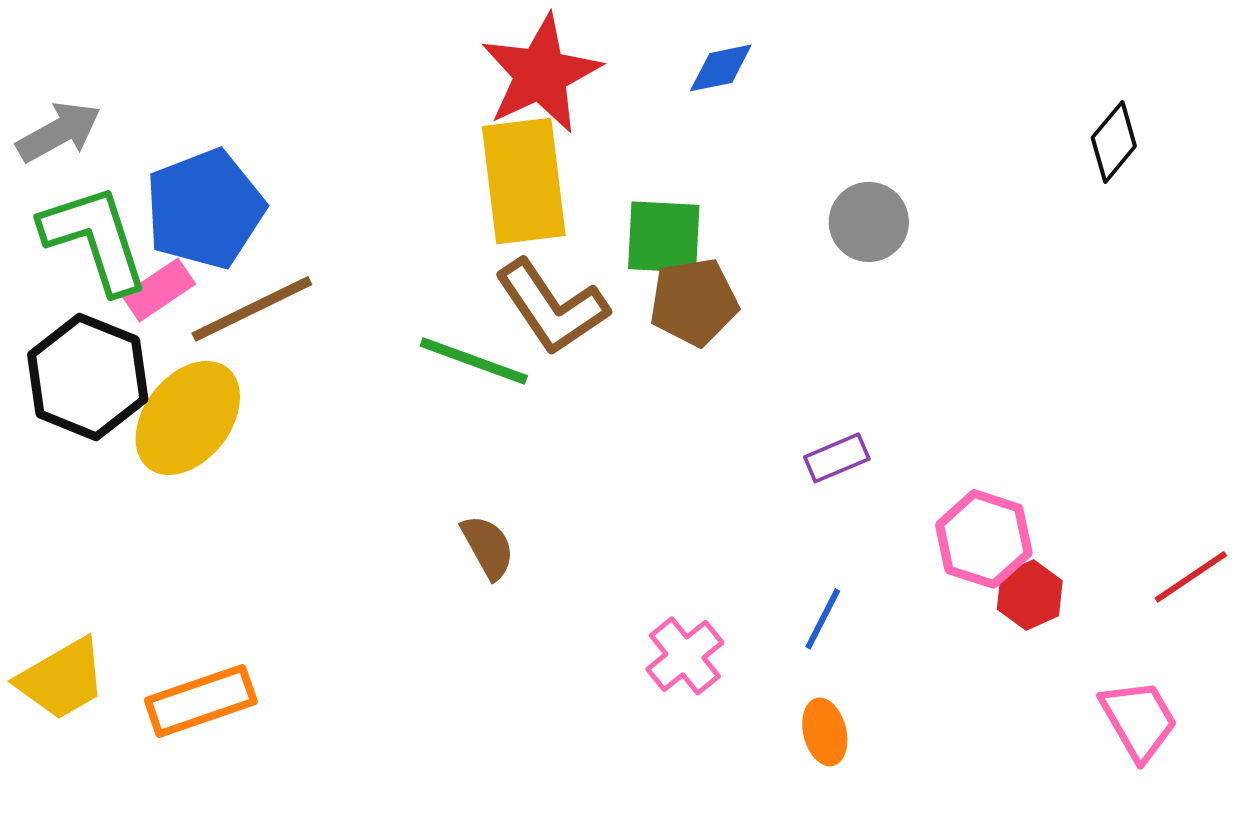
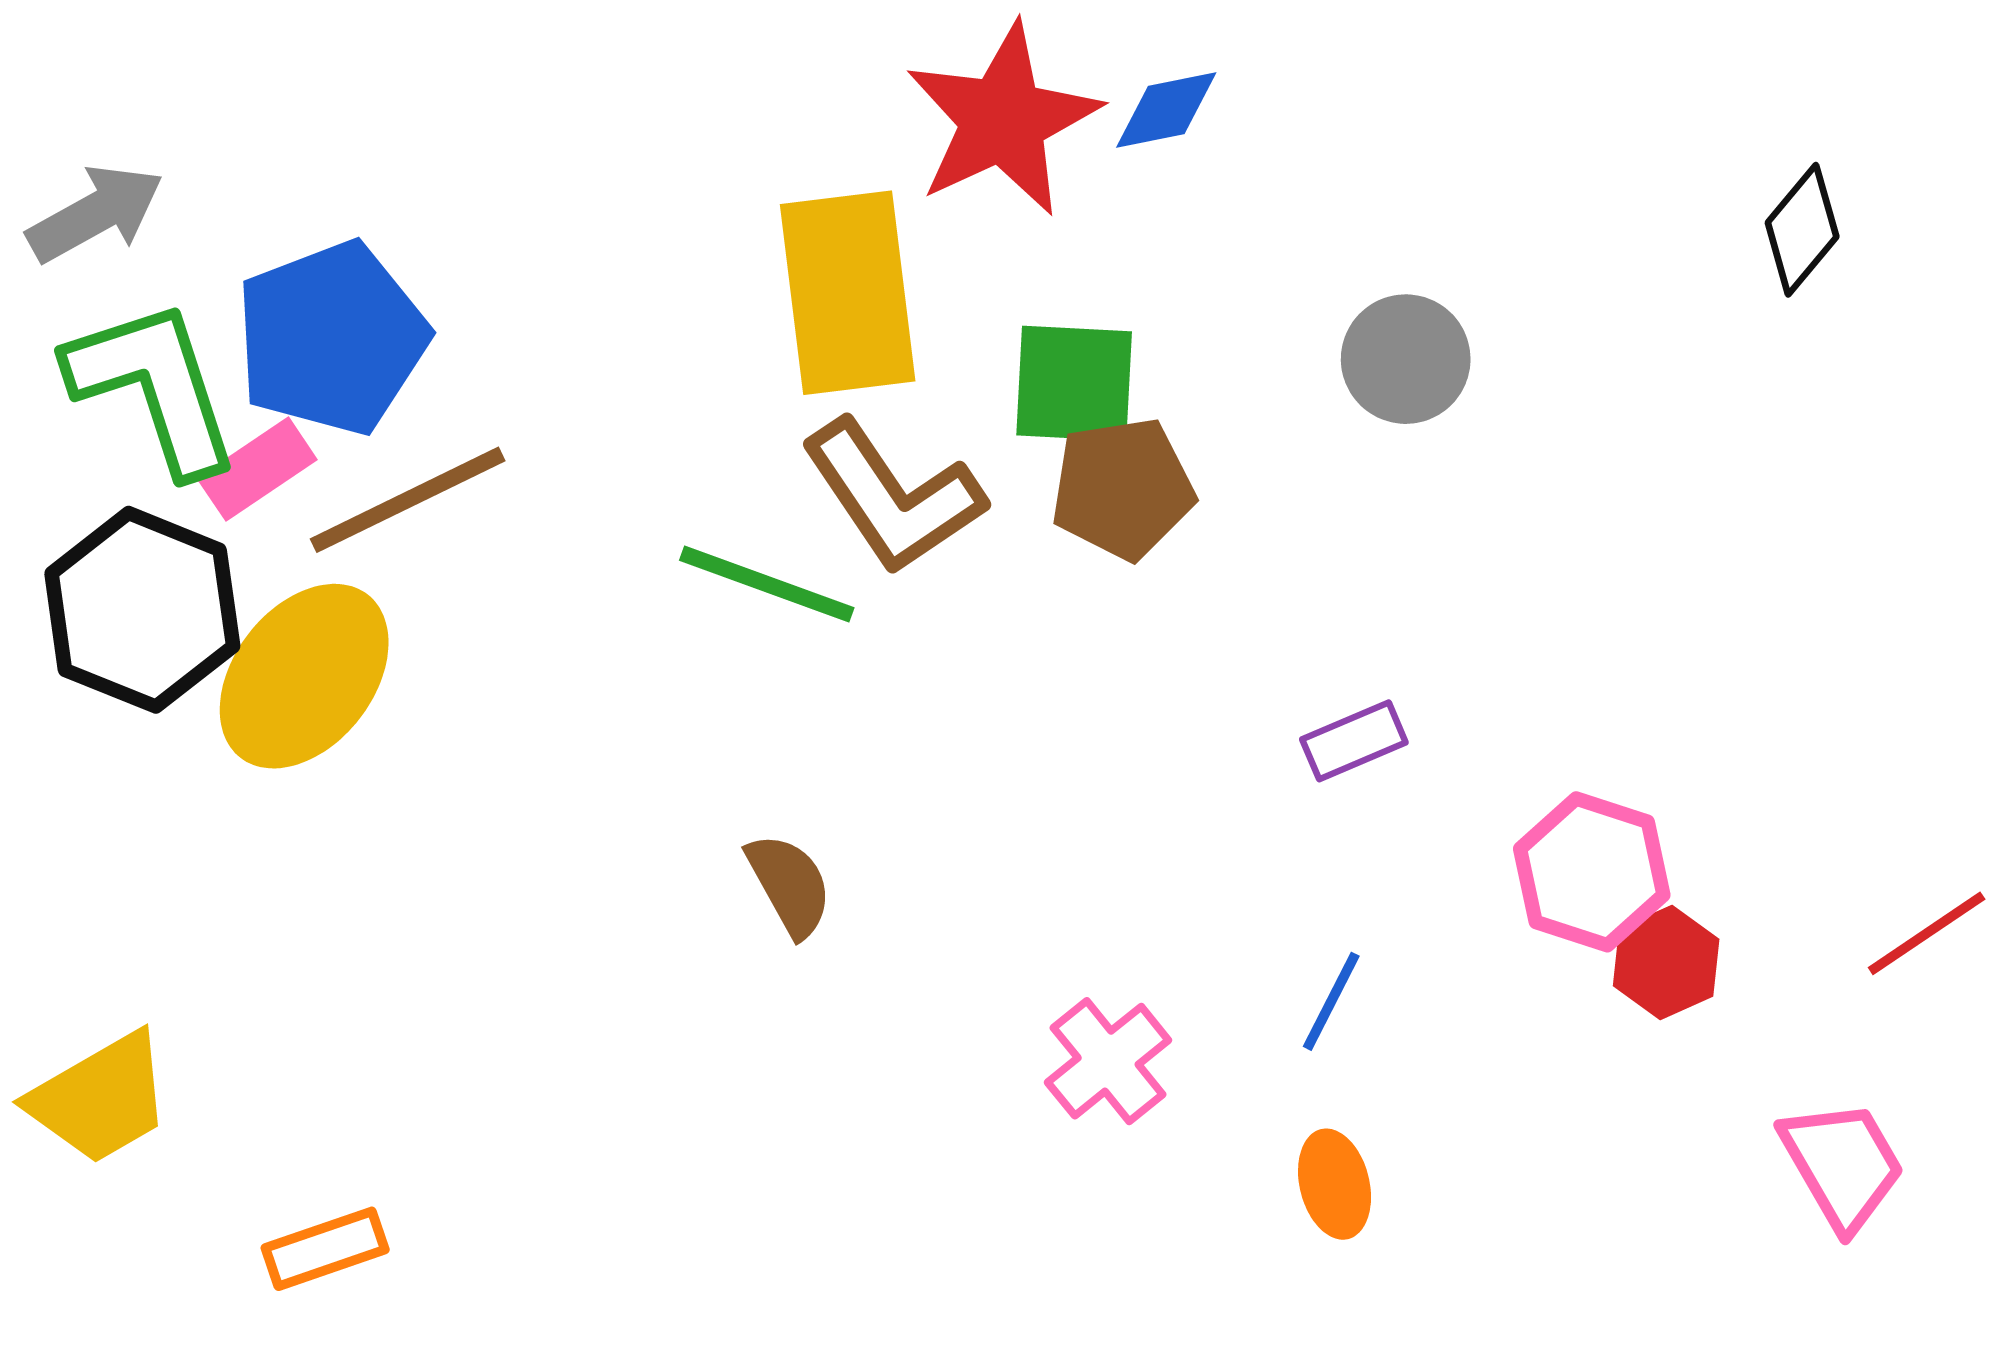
red star: (541, 74) -> (1003, 120), moved
orange rectangle: (201, 701) -> (325, 1249), moved, size x0.7

